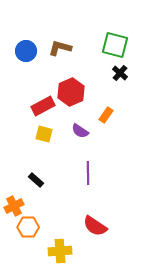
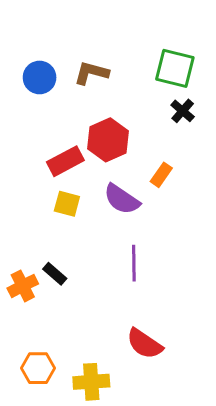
purple semicircle: (80, 131) -> (122, 199), size x1.4
orange cross: (14, 206) -> (23, 286), moved
orange hexagon: (28, 227) -> (38, 368), moved

